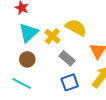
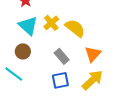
cyan triangle: (28, 33) -> (28, 26), turned -45
yellow cross: (52, 36) -> (51, 23), moved

